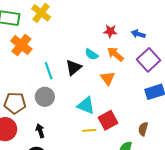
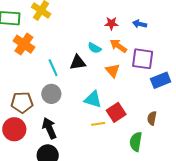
purple square: (149, 60) -> (143, 59), moved, turned -35
black triangle: (74, 68) -> (78, 62), turned 36
black arrow: (40, 131) -> (49, 128), size x1.5

